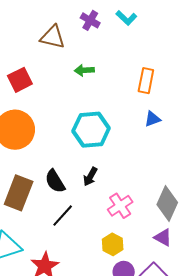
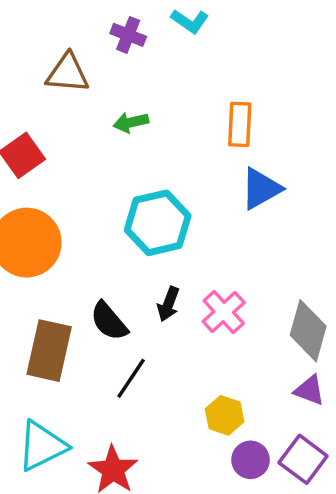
blue triangle: (152, 119) -> (261, 189), size x1.5
pink cross: (120, 206) -> (224, 312), moved

